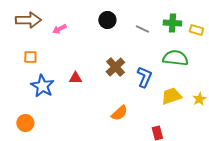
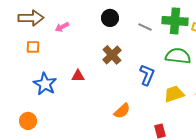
green cross: (172, 23) -> (175, 21), size x1.4
orange square: (30, 57) -> (33, 47), moved
brown cross: (115, 67) -> (112, 55), moved

